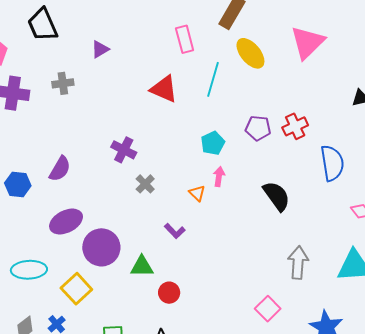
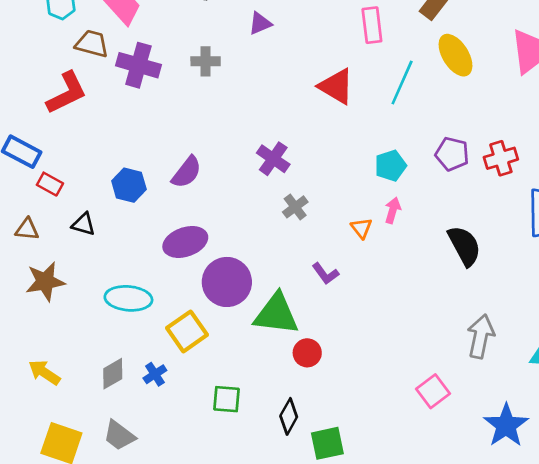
green triangle: (142, 266) -> (276, 314), size x1.5

